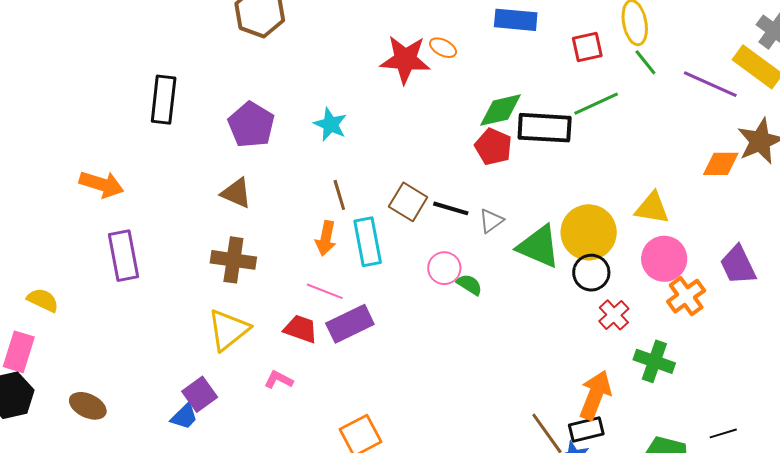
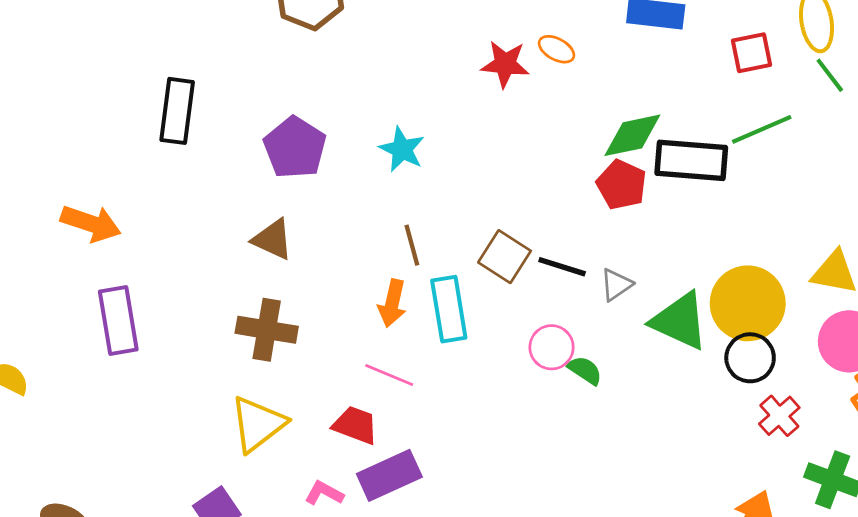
red star: (405, 60) -> (505, 64), size x0.7
purple rectangle: (350, 324) -> (389, 475), moved

